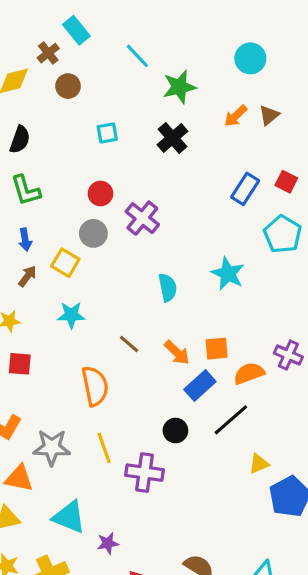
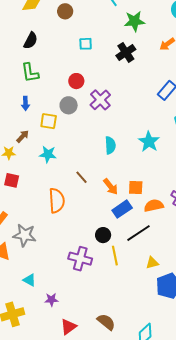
yellow square: (65, 263) -> (49, 121), turned -30
brown arrow: (27, 276) -> (23, 136), moved
yellow line: (104, 448) -> (115, 256), moved
cyan triangle: (69, 517) -> (29, 280), size x0.6

